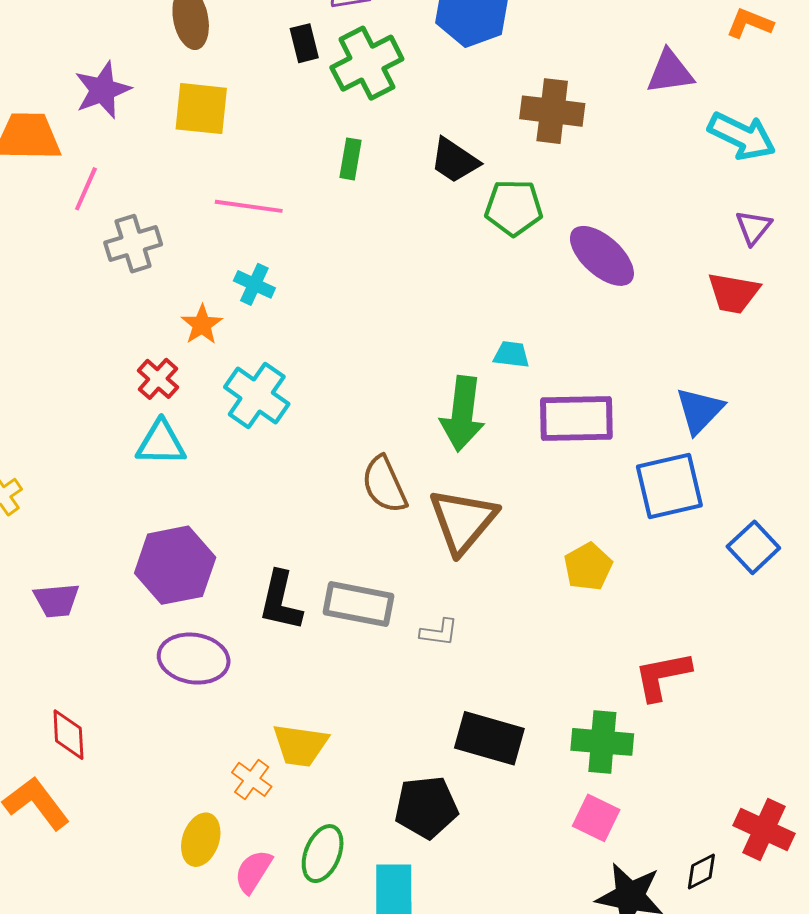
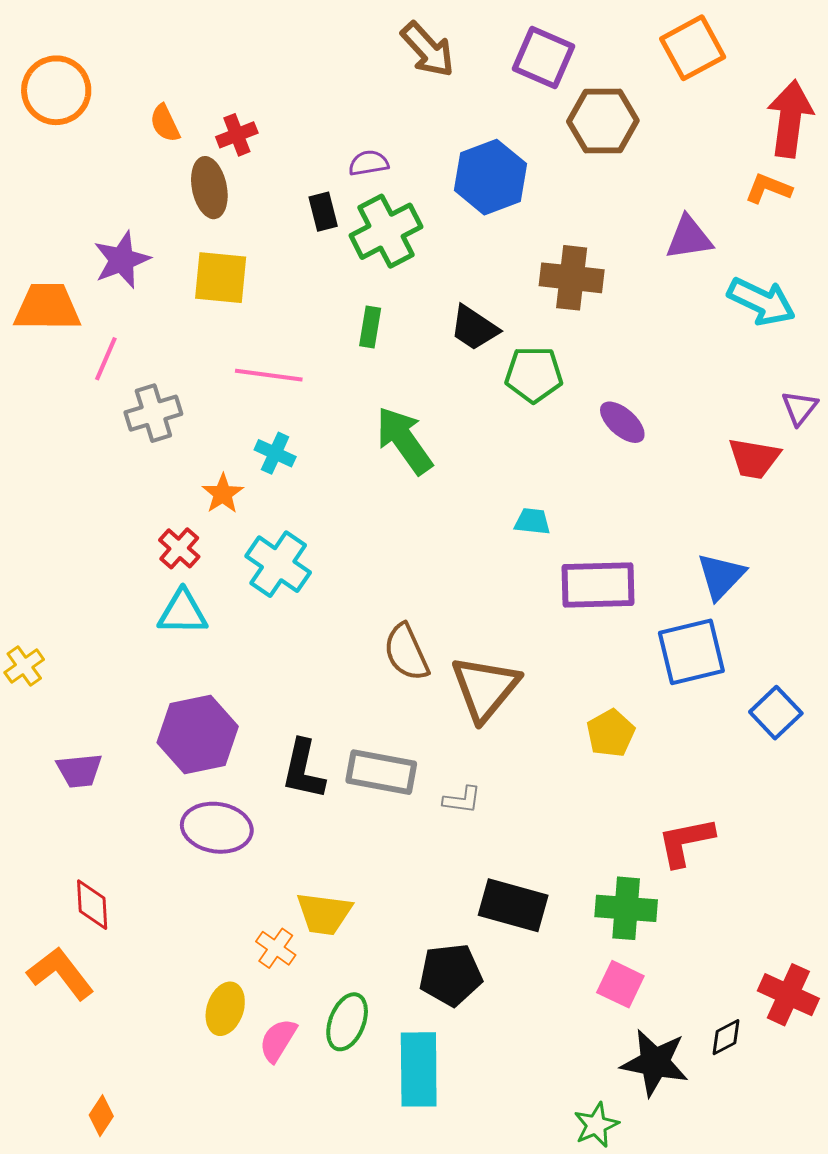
purple triangle: (753, 227) -> (799, 408), moved
purple ellipse: (602, 256) -> (622, 422), size x0.7
green arrow: (462, 414) -> (404, 440), moved, turned 138

